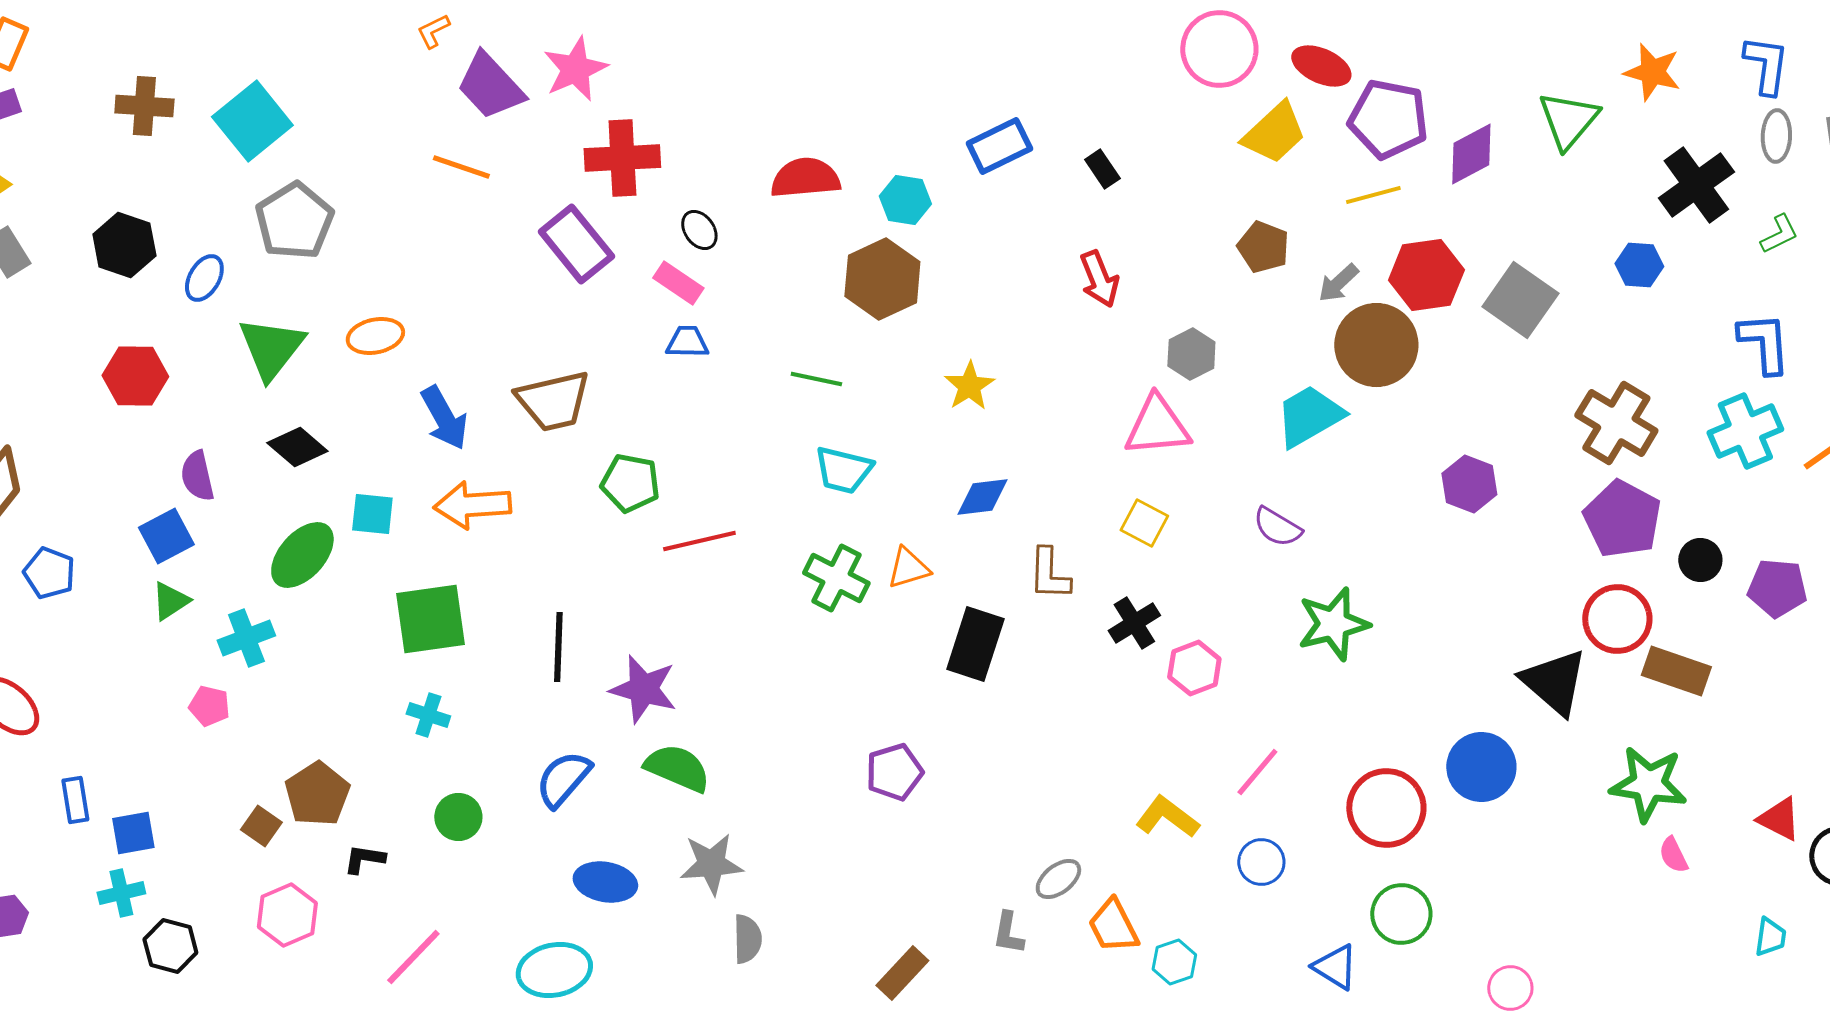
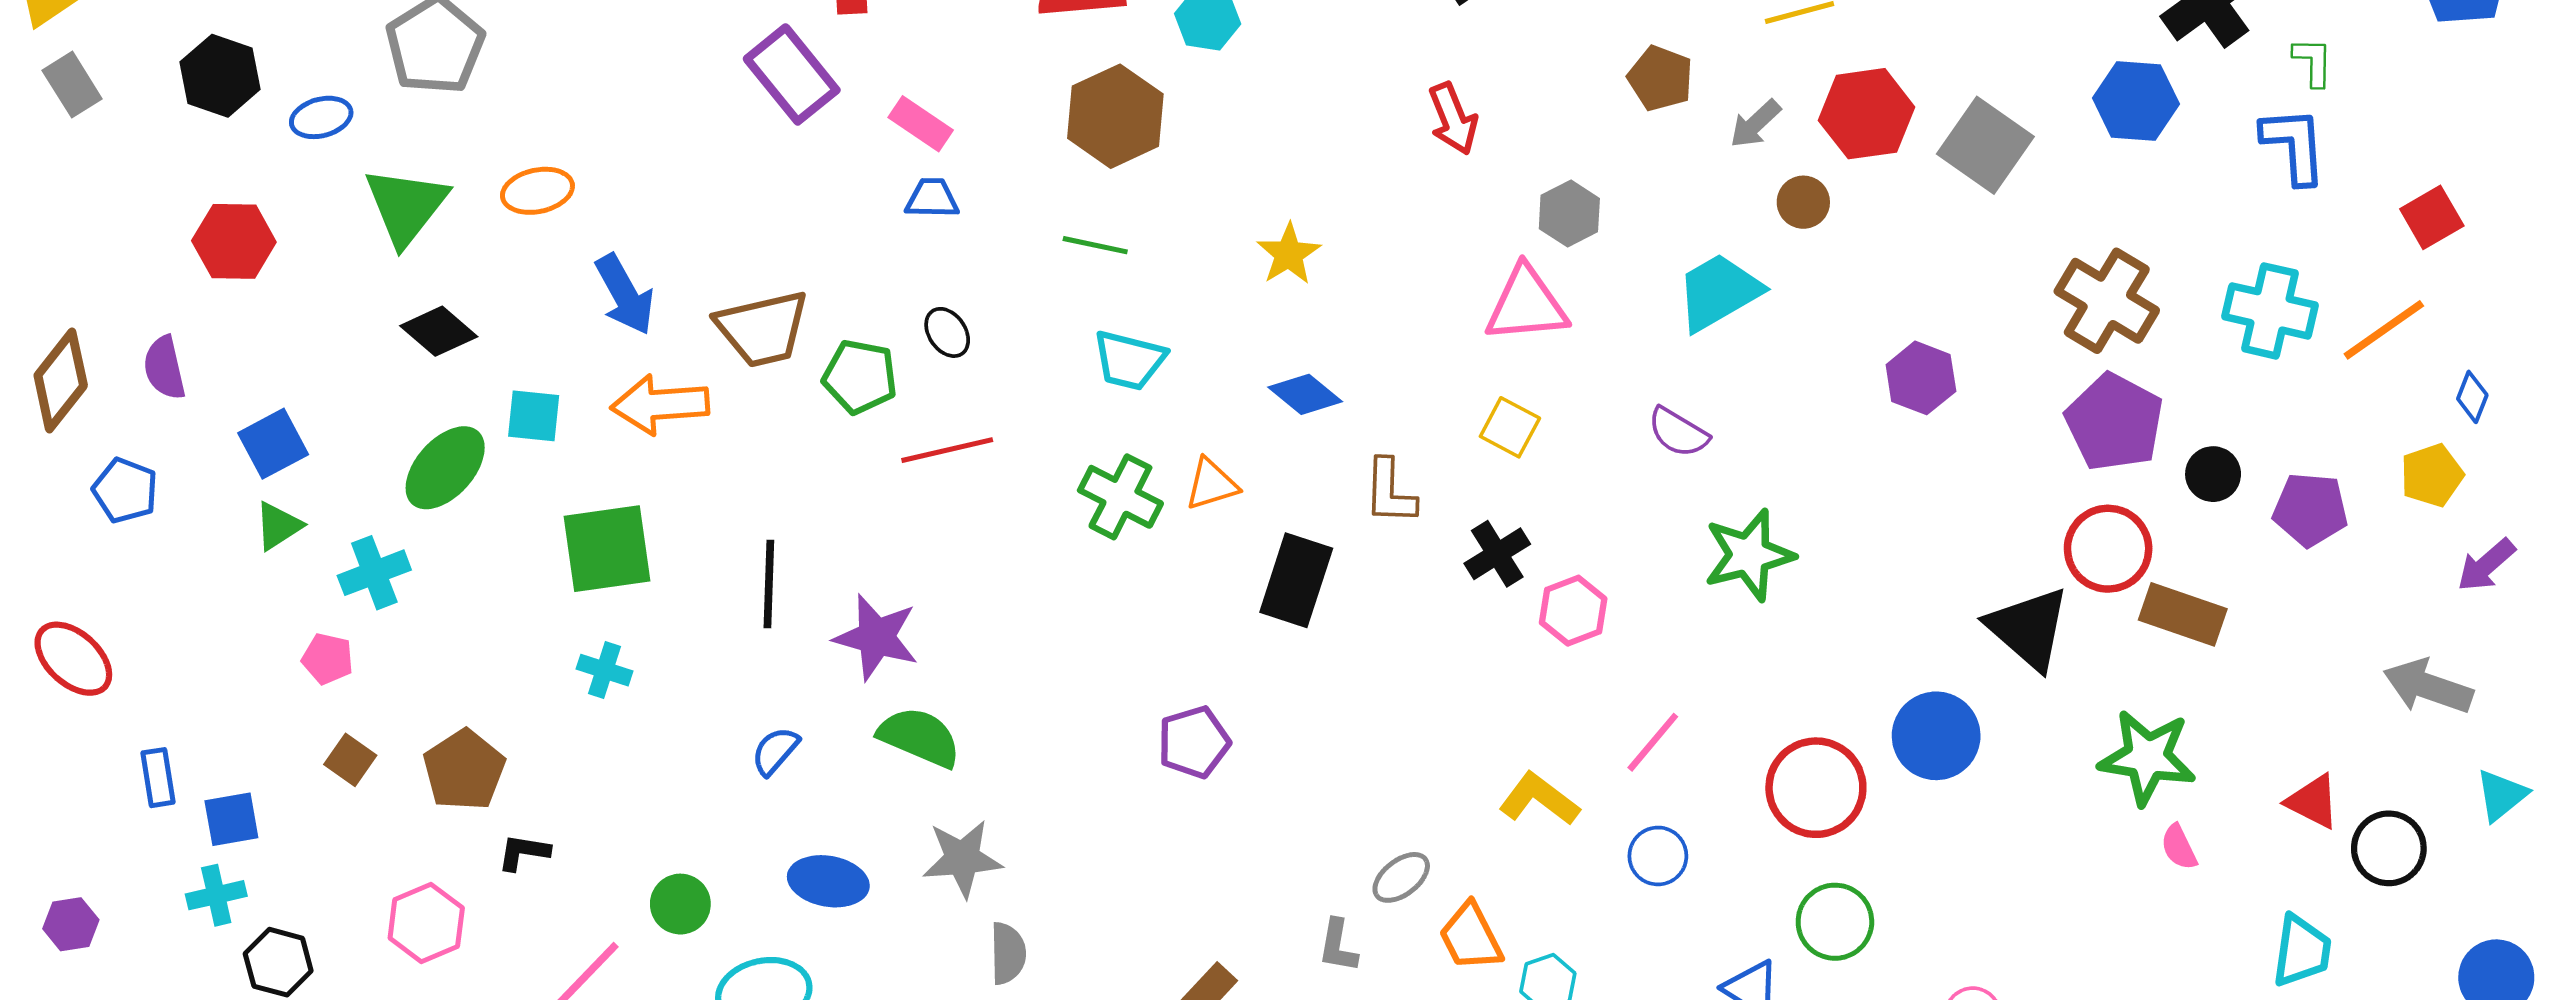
black ellipse: (699, 230) -> (947, 332), moved
green L-shape: (1779, 234) -> (2313, 62), turned -63
blue hexagon: (1639, 265) -> (2136, 101), size x1.4
blue ellipse: (204, 278) -> (321, 117), turned 45
brown hexagon: (882, 279) -> (1115, 116), moved
blue L-shape: (1764, 343) -> (2294, 145), moved
brown circle: (1376, 345) -> (1803, 202), size x0.5
brown trapezoid: (553, 401) -> (763, 329), moved
cyan cross: (1745, 431) -> (2270, 311), turned 36
purple semicircle: (197, 476) -> (164, 368), moved
blue diamond: (982, 497) -> (1305, 394), turned 46
blue semicircle: (563, 779) -> (775, 751), size x0.7
green circle: (458, 817) -> (680, 904), moved
brown square: (261, 826) -> (350, 760), moved
cyan trapezoid: (1770, 937) -> (2302, 951), size x1.5

